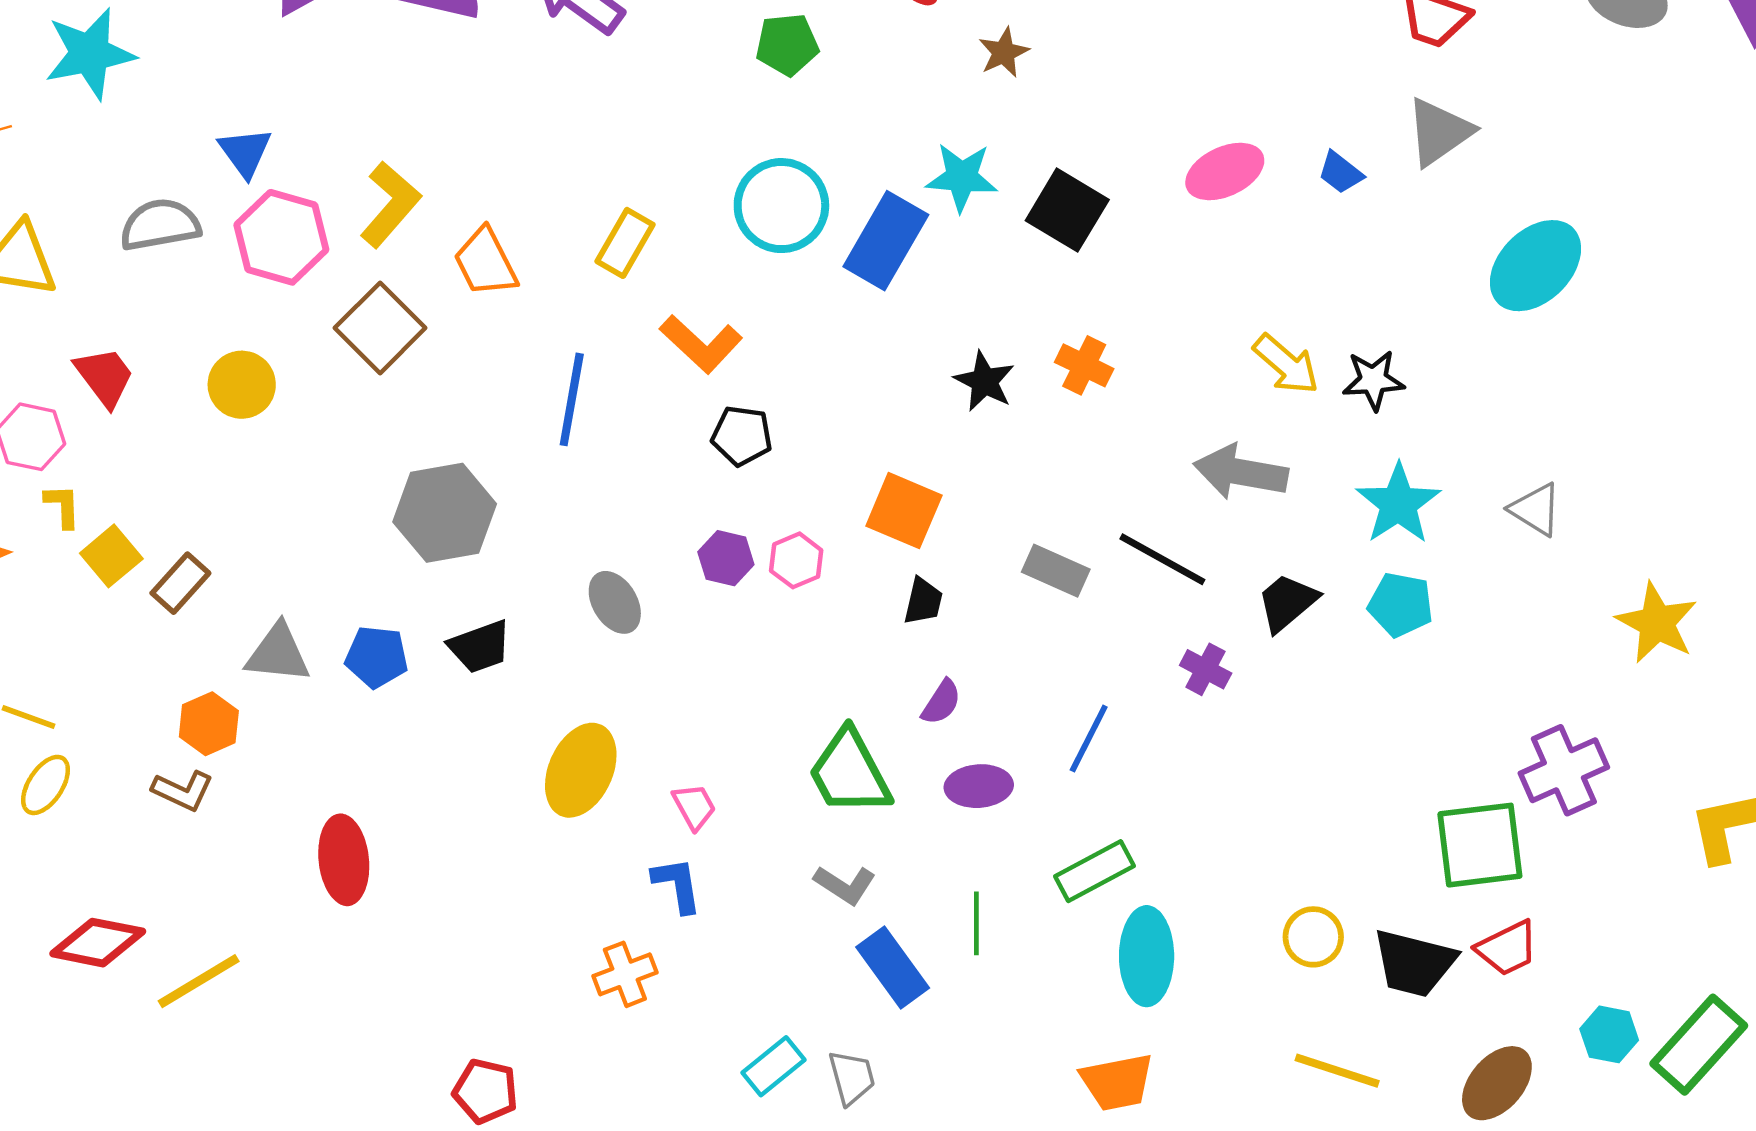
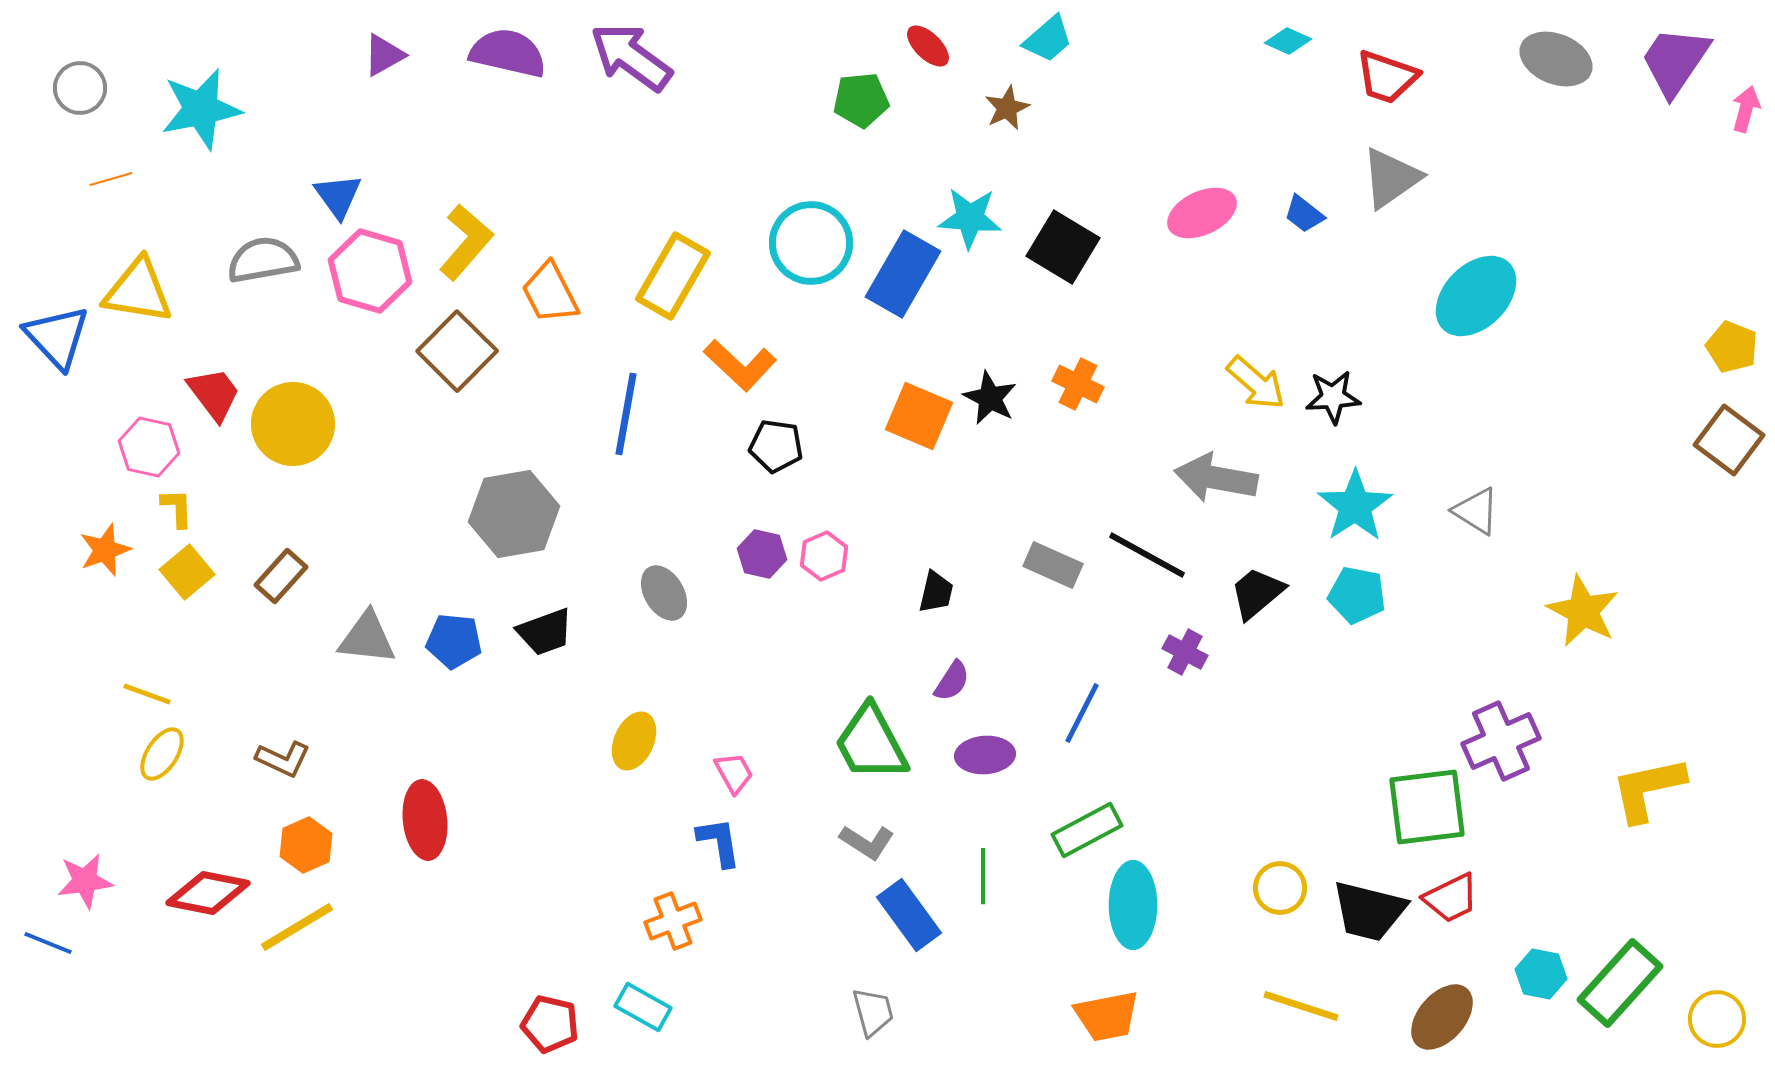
green pentagon: (787, 45) -> (861, 100), moved
yellow rectangle: (625, 243) -> (673, 276), size x1.4
yellow circle: (242, 385) -> (293, 424), moved, size x1.4
orange square: (904, 511) -> (919, 416), moved
yellow square: (111, 556) -> (187, 572), moved
orange hexagon: (209, 724) -> (306, 845), moved
yellow ellipse: (581, 770) -> (634, 741), size x0.7
cyan rectangle: (774, 1066) -> (643, 1007), moved, turned 68

